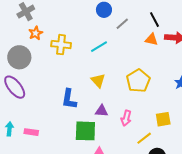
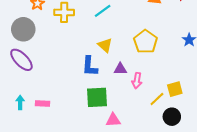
blue L-shape: (69, 99) -> (90, 66), moved
purple triangle: (102, 111) -> (120, 69), moved
yellow square: (163, 119) -> (175, 89), moved

